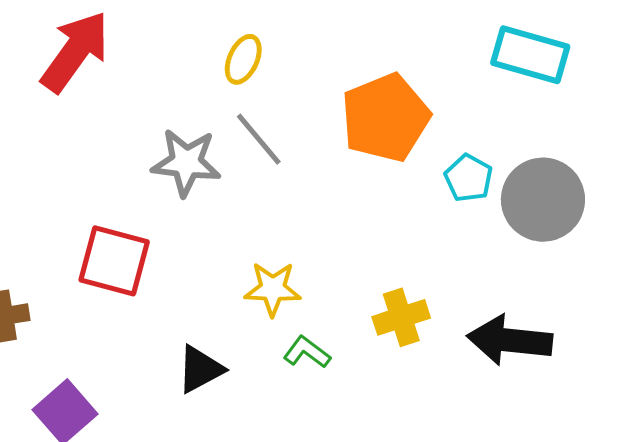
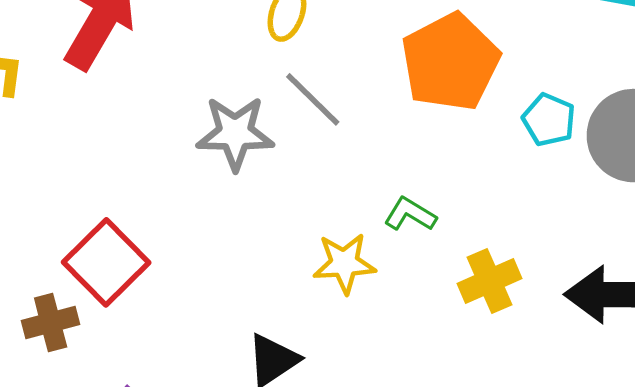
red square: (114, 261) -> (106, 262), moved, turned 36
green L-shape: (307, 352) -> (410, 214), moved

